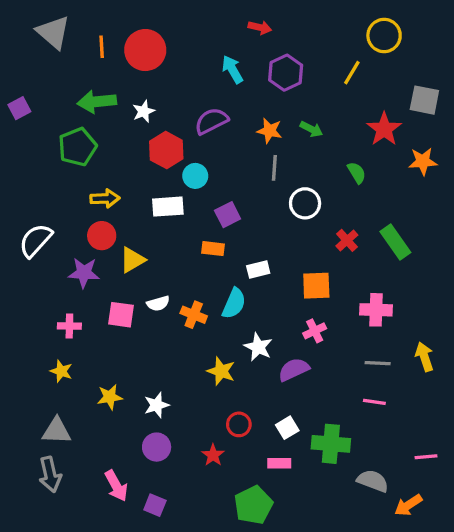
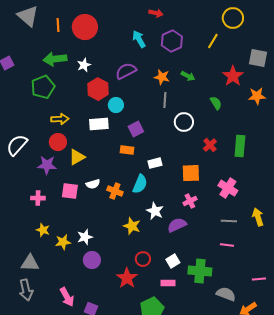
green rectangle: (395, 242) -> (240, 146), turned 40
pink cross: (376, 310) -> (228, 188), turned 30
yellow star: (61, 371) -> (43, 230), moved
white star: (157, 405) -> (85, 237), moved
purple circle: (157, 447) -> (92, 260), moved
red star: (213, 455) -> (127, 278), size x1.5

